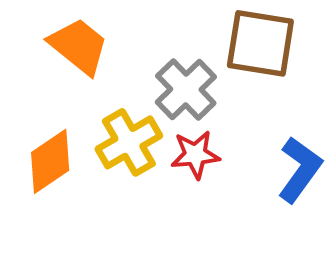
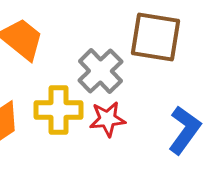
yellow cross: (129, 142) -> (58, 110), turned 30

